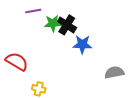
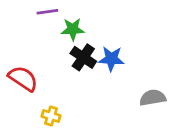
black cross: (67, 25) -> (83, 57), moved

